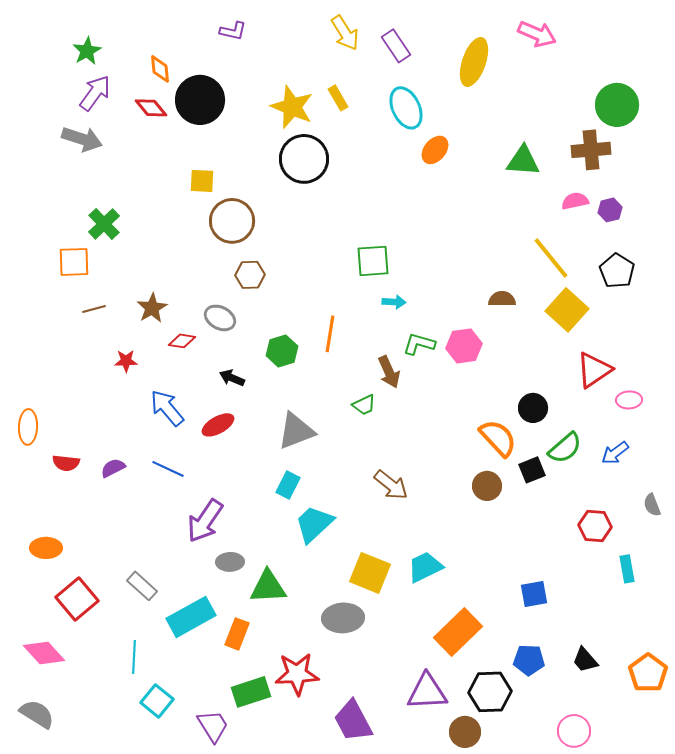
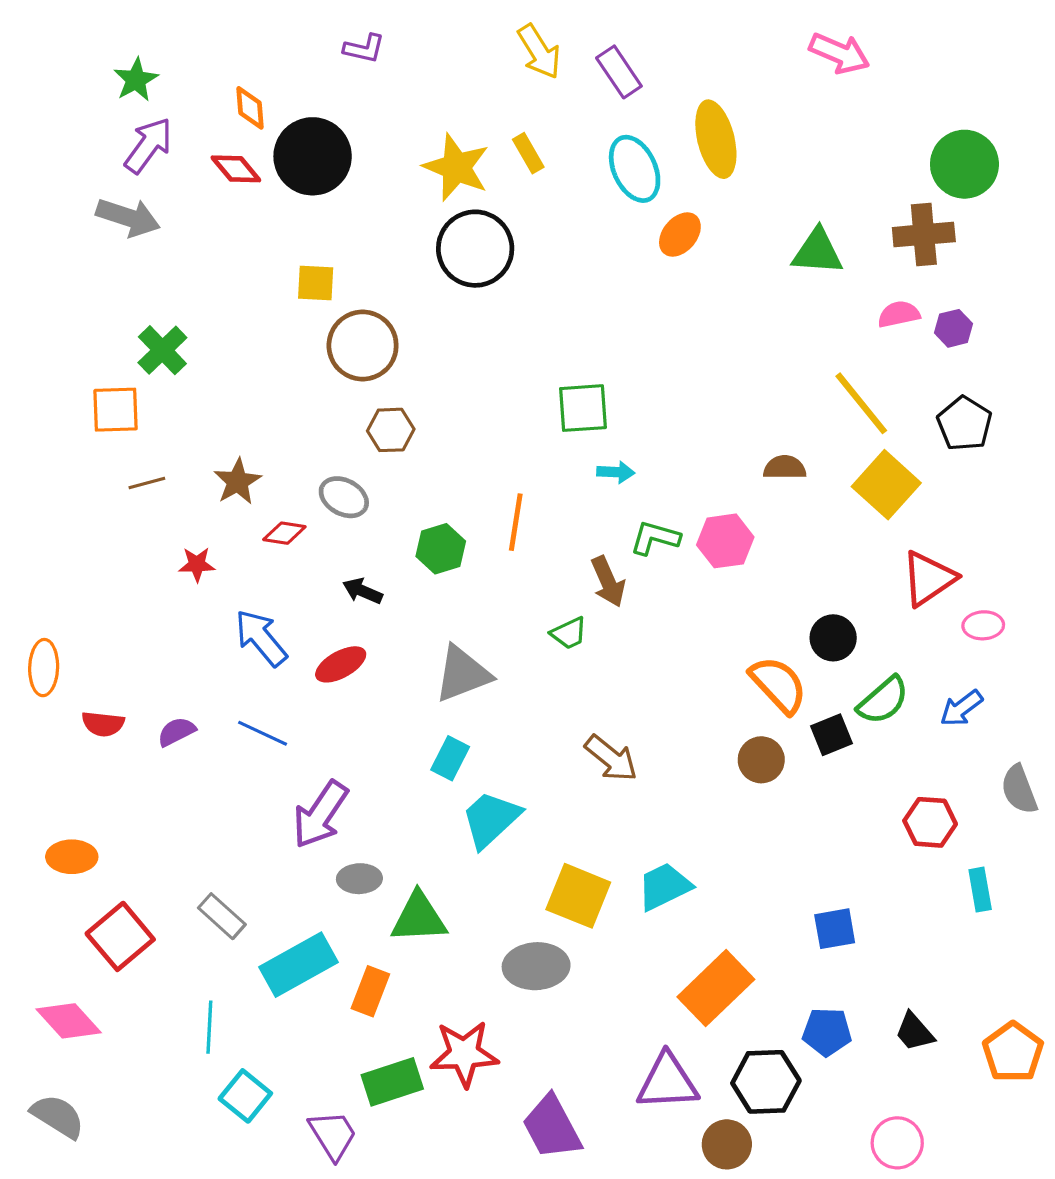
yellow ellipse: (474, 62) -> (716, 139), moved, turned -33
gray semicircle: (652, 505) -> (1019, 790), size x1.4

